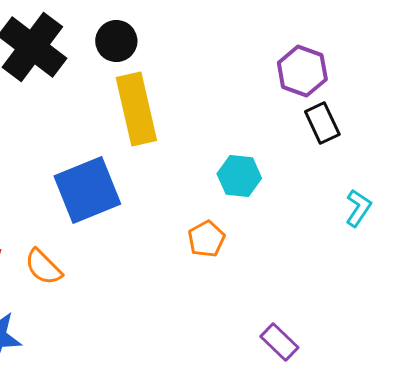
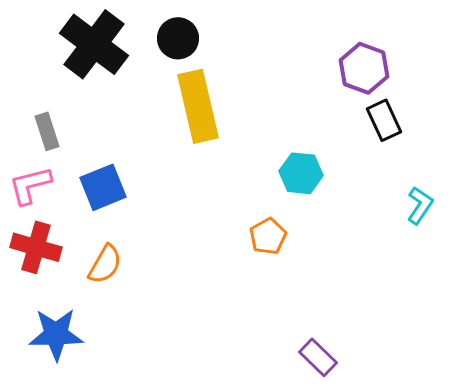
blue square: (87, 190) -> (103, 187), moved, size x0.7
orange semicircle: (43, 267) -> (105, 264), turned -105
purple rectangle: (279, 342) -> (318, 357), moved

